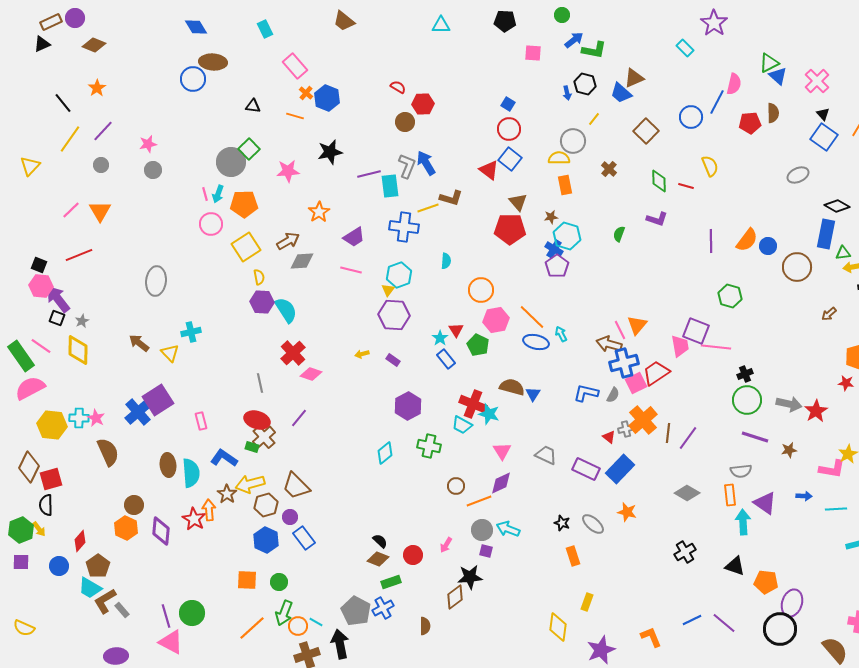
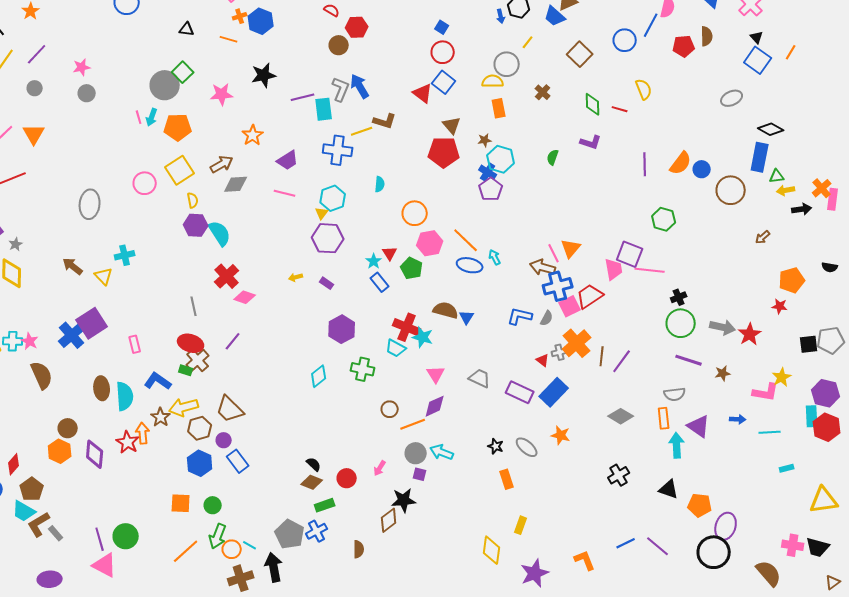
orange cross: (306, 93) -> (240, 16), turned 32
pink circle: (211, 224) -> (145, 183), moved

